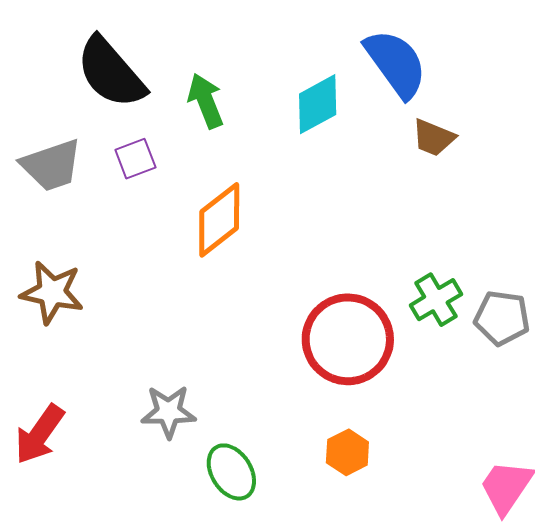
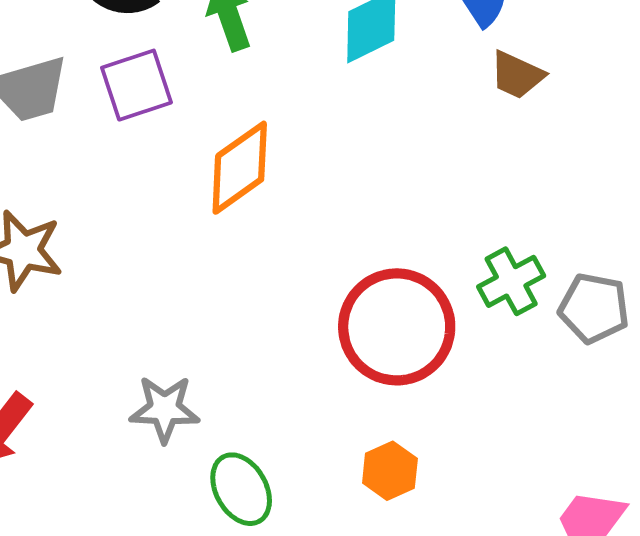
purple square: (135, 159) -> (136, 85), size x1.4

